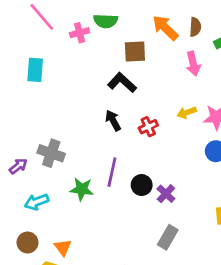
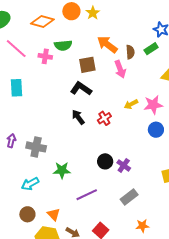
brown semicircle: (195, 27) -> (130, 52), moved
pink cross: (80, 33) -> (45, 56), turned 32
pink arrow: (193, 64) -> (120, 69), moved
purple arrow: (18, 166) -> (11, 141), moved, turned -32
purple line: (112, 172) -> (87, 195), moved, turned 60
gray rectangle: (168, 237) -> (129, 197), turned 30

